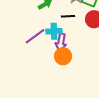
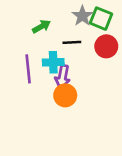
purple line: (35, 36) -> (28, 69), turned -60

